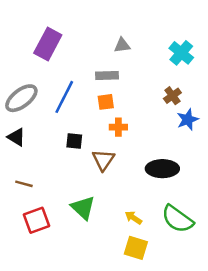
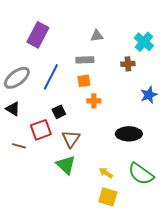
brown cross: (172, 96) -> (128, 64), moved, turned 32
black square: (74, 141) -> (59, 112), turned -32
brown triangle: (103, 160) -> (71, 139), moved
red square: (37, 220) -> (41, 130), moved

